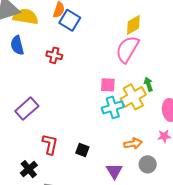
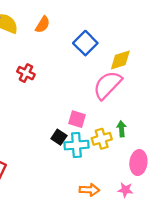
blue square: (70, 20) -> (85, 43), moved
yellow cross: (133, 97) -> (102, 139), size x0.7
black square: (82, 150) -> (59, 137), moved

